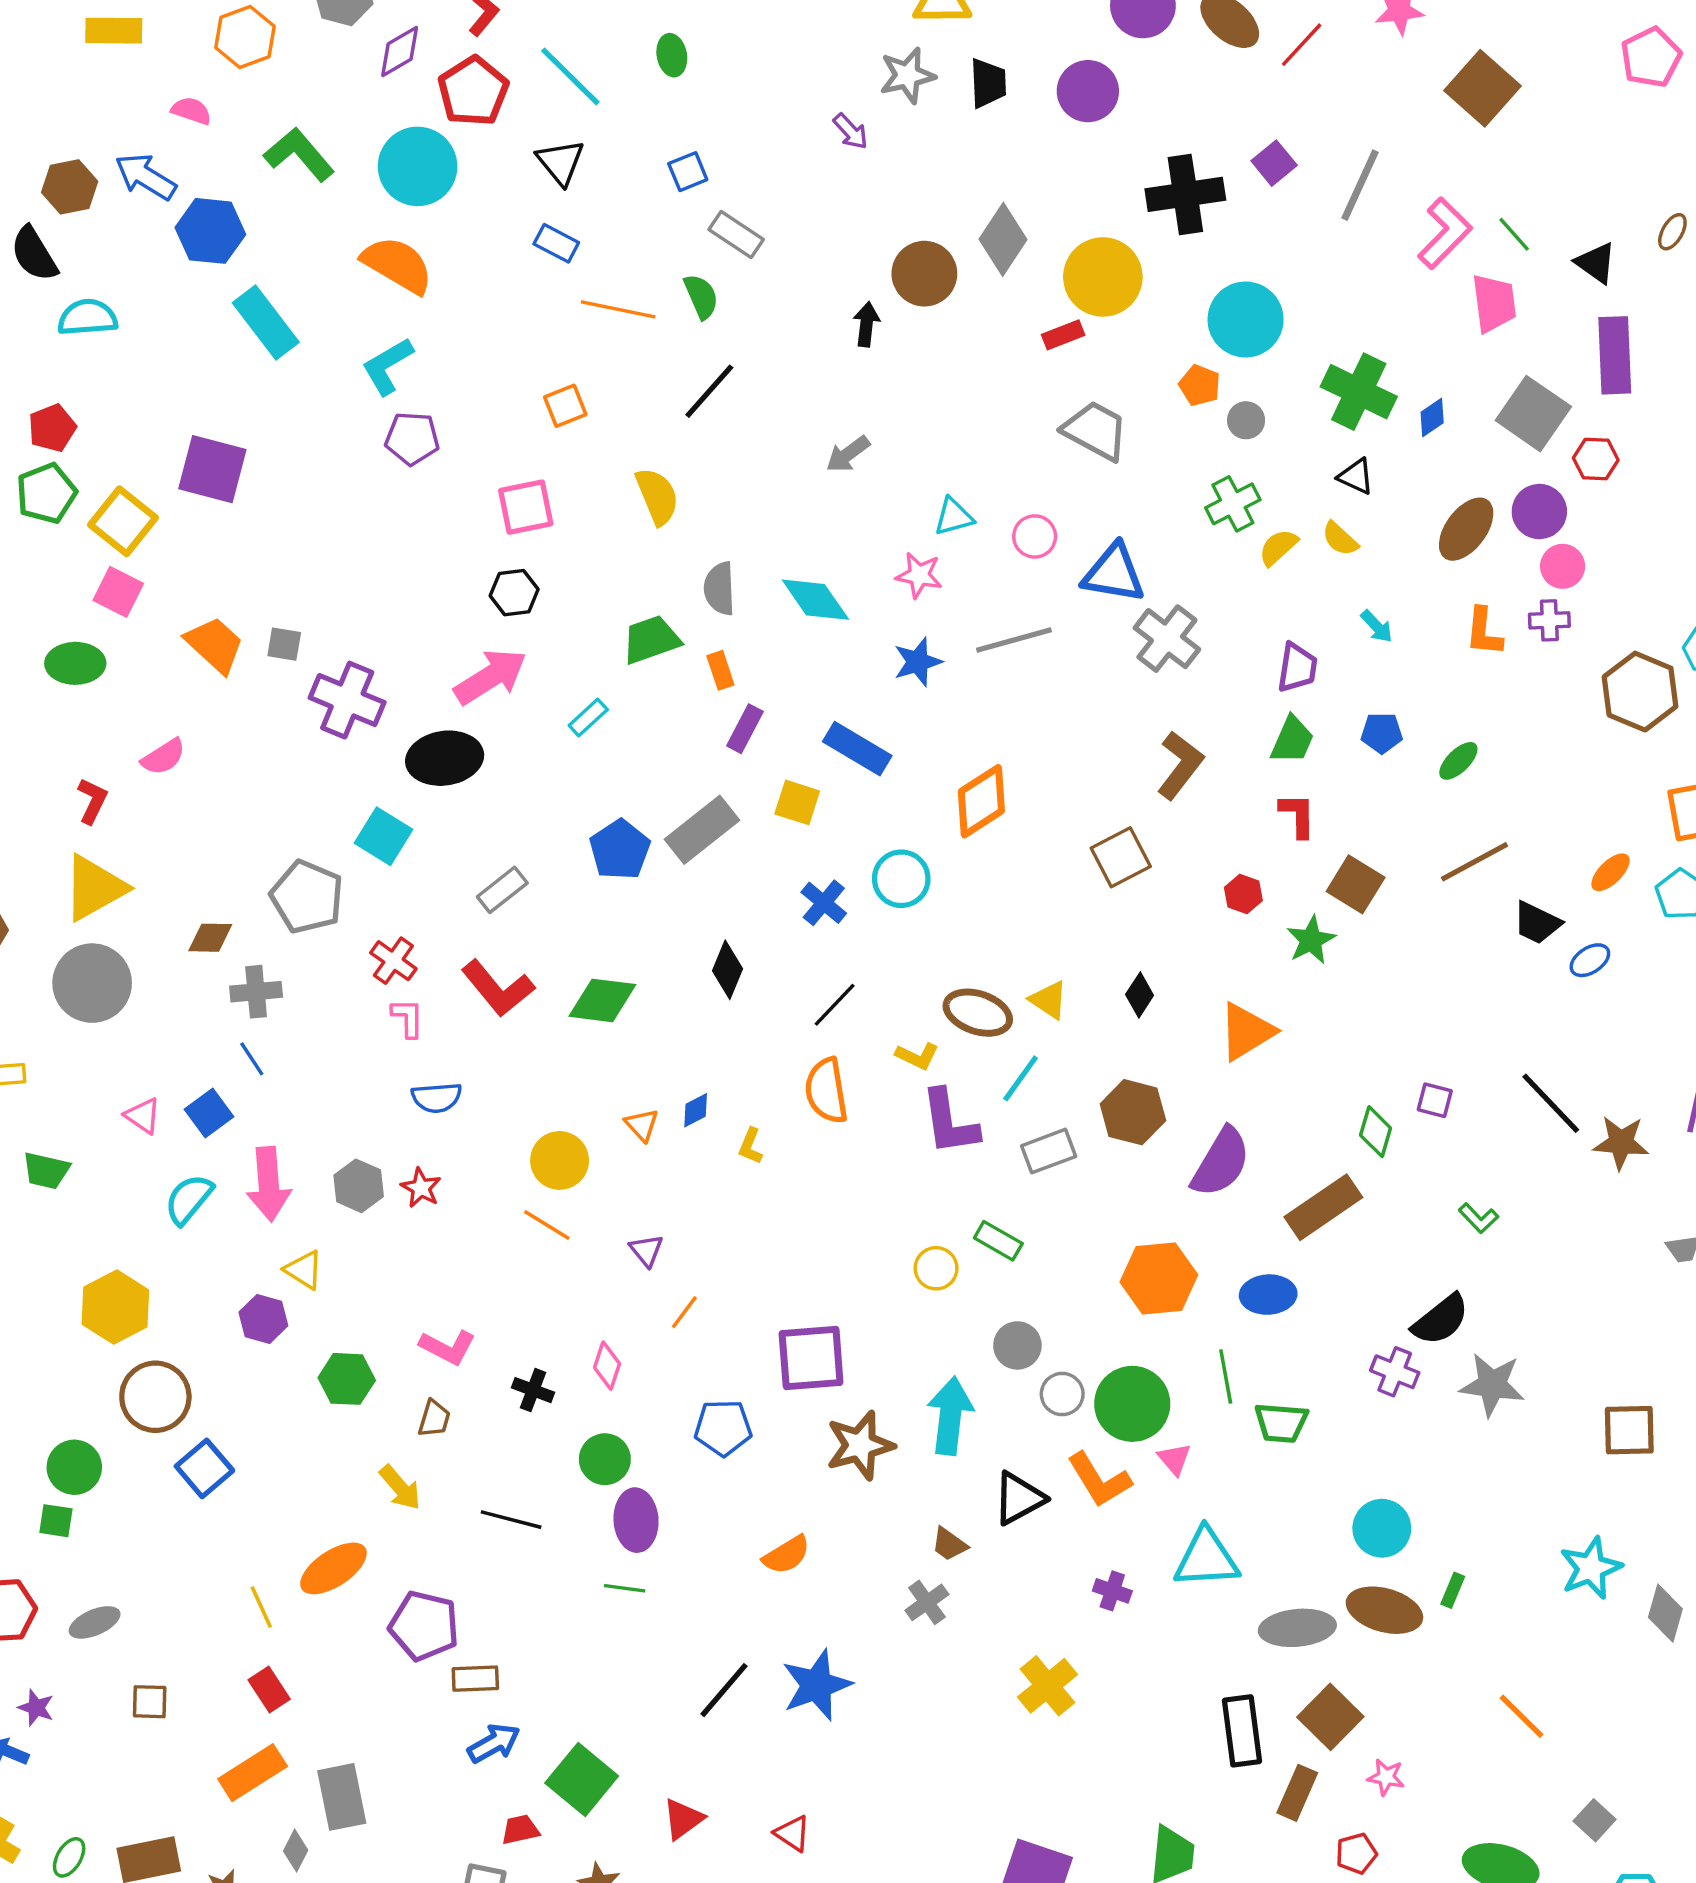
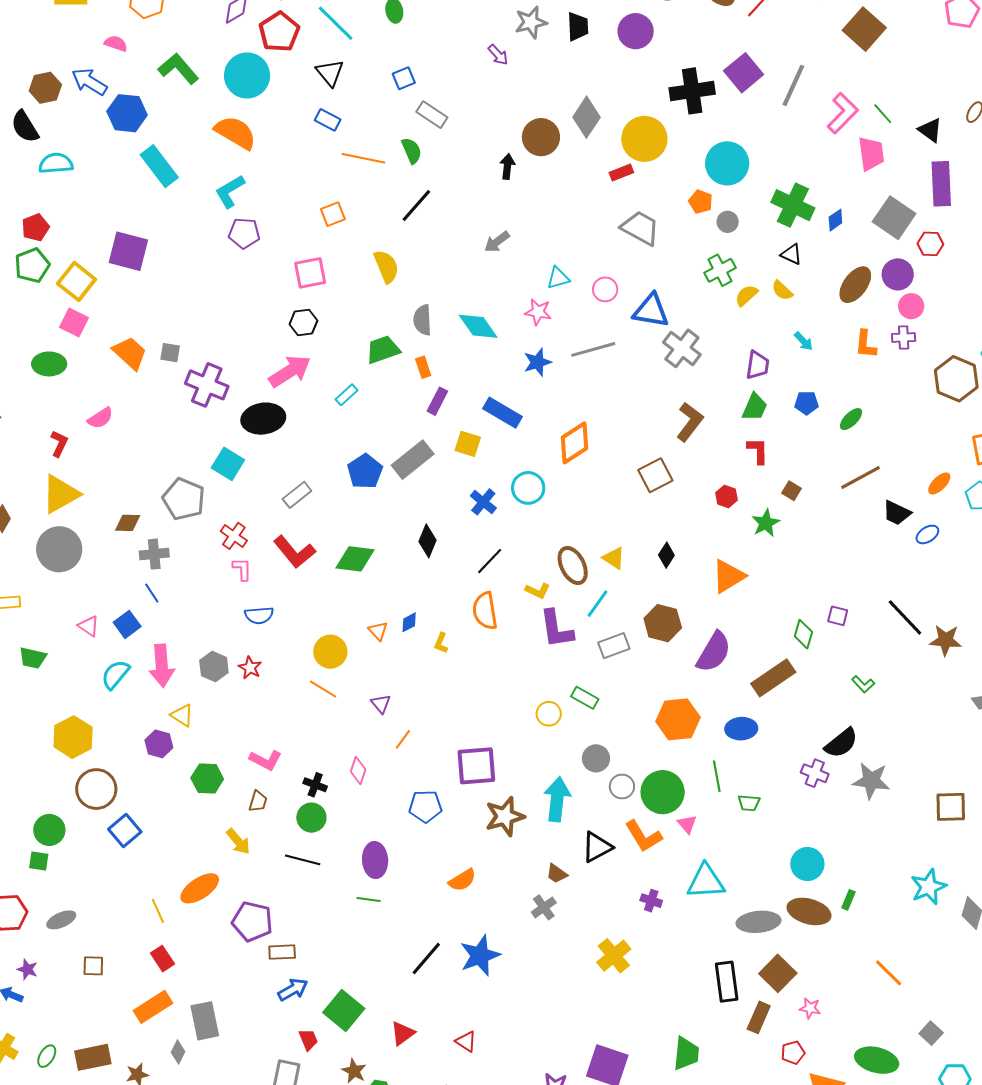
purple square: (1274, 163) -> (744, 73), size x1.5
brown square: (1356, 884) -> (792, 491), size x0.6
brown ellipse: (978, 1013) -> (573, 566), turned 45
green trapezoid: (1281, 1423) -> (749, 803), size x0.7
green circle: (605, 1459) -> (311, 818), moved
red trapezoid: (520, 1830) -> (308, 1040), turned 80

